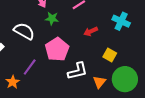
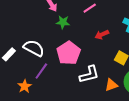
white semicircle: (24, 31) -> (34, 48), moved
orange triangle: (99, 82) -> (111, 85), turned 32

